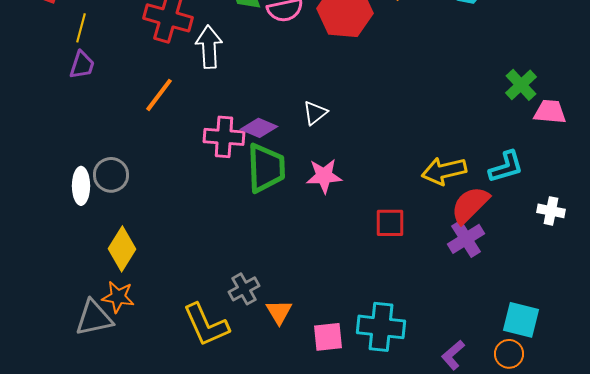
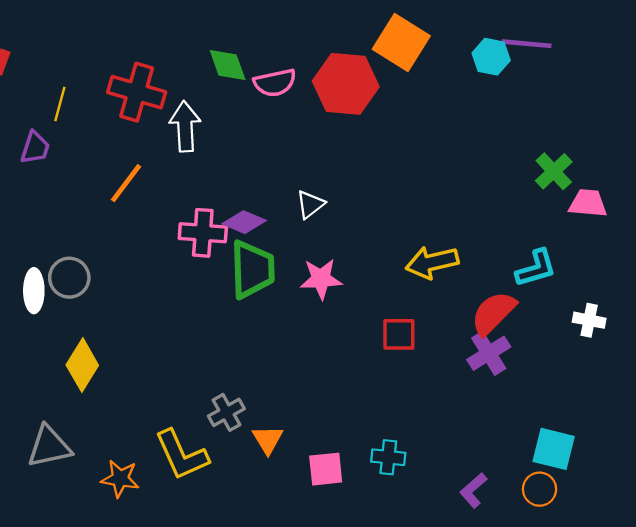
yellow line: (81, 28) -> (60, 104), moved
yellow arrow: (444, 171) -> (432, 262), moved
orange star: (118, 297) -> (120, 479), moved
cyan cross: (381, 327) -> (388, 457), size x0.6

